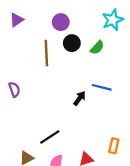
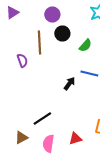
green semicircle: (97, 48) -> (85, 46), moved
purple semicircle: (14, 89) -> (22, 60), moved

